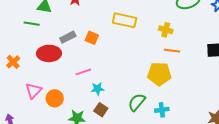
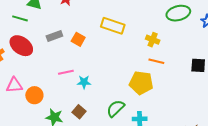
red ellipse: (49, 53) -> (21, 46), moved, turned 30
cyan star: (98, 89) -> (84, 82), moved
pink triangle: (34, 91) -> (14, 85), turned 36

